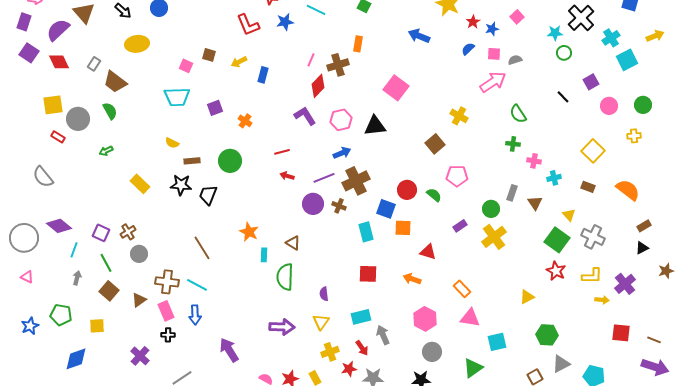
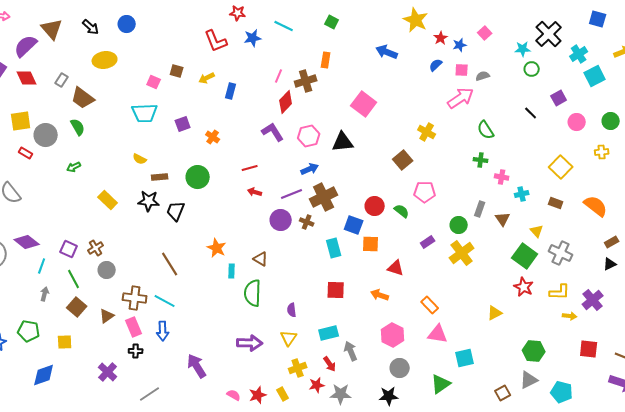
green hexagon: (547, 335) -> (534, 351), moved

